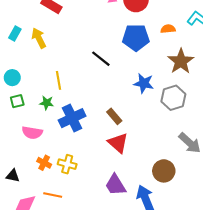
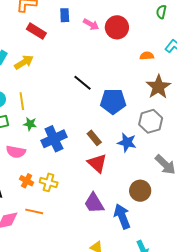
yellow arrow: (39, 38) -> (24, 62), turned 84
blue pentagon: (136, 38) -> (113, 101), moved
yellow line: (58, 80) -> (22, 101), moved
blue star: (144, 83) -> (127, 143), moved

